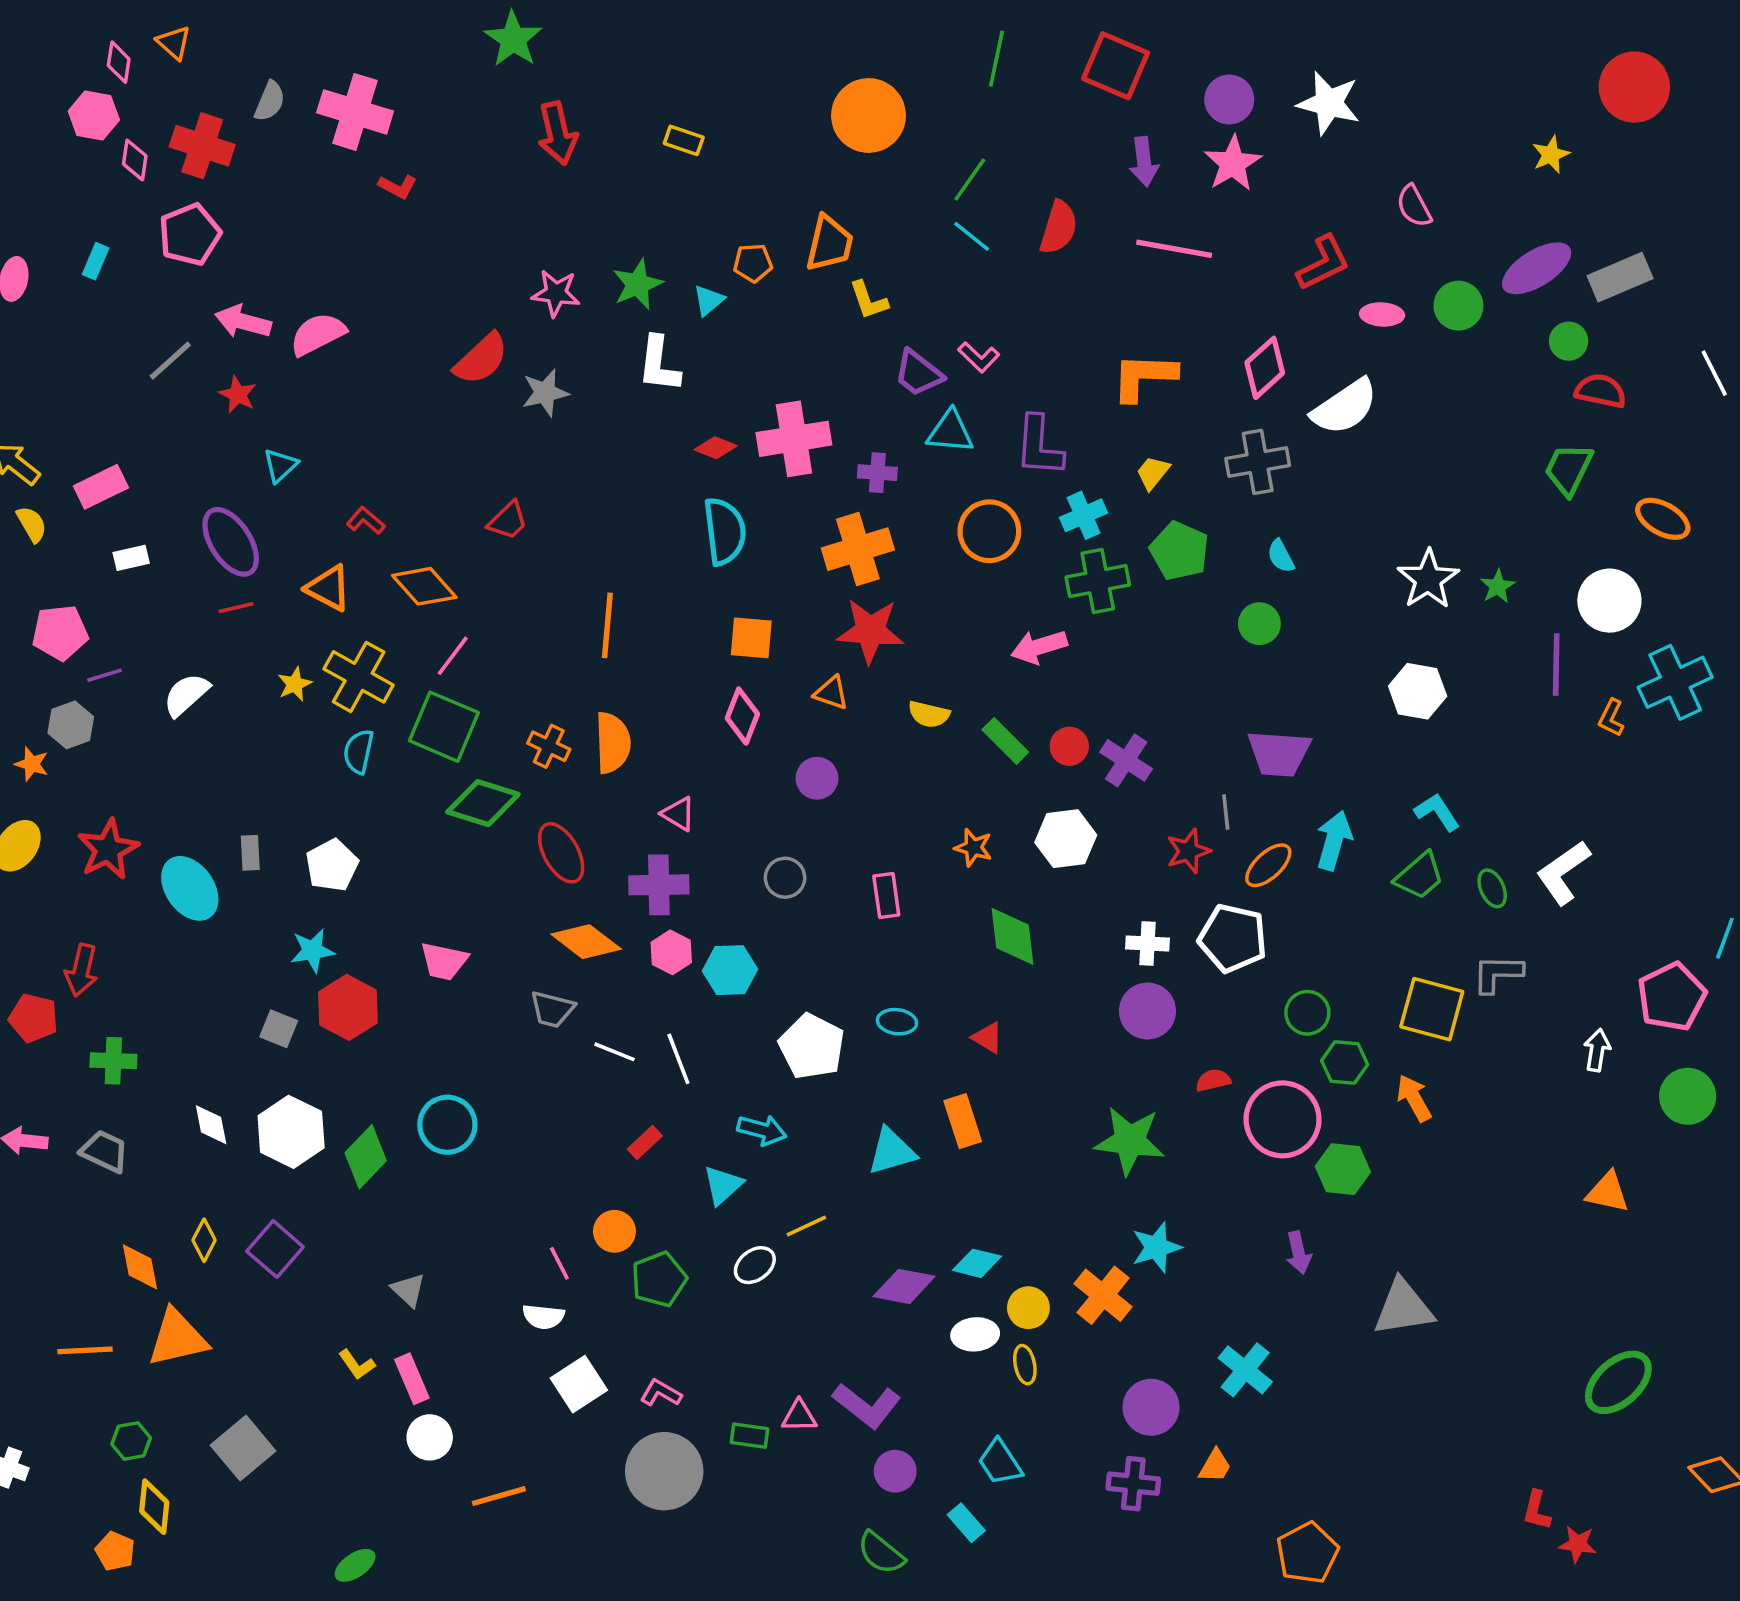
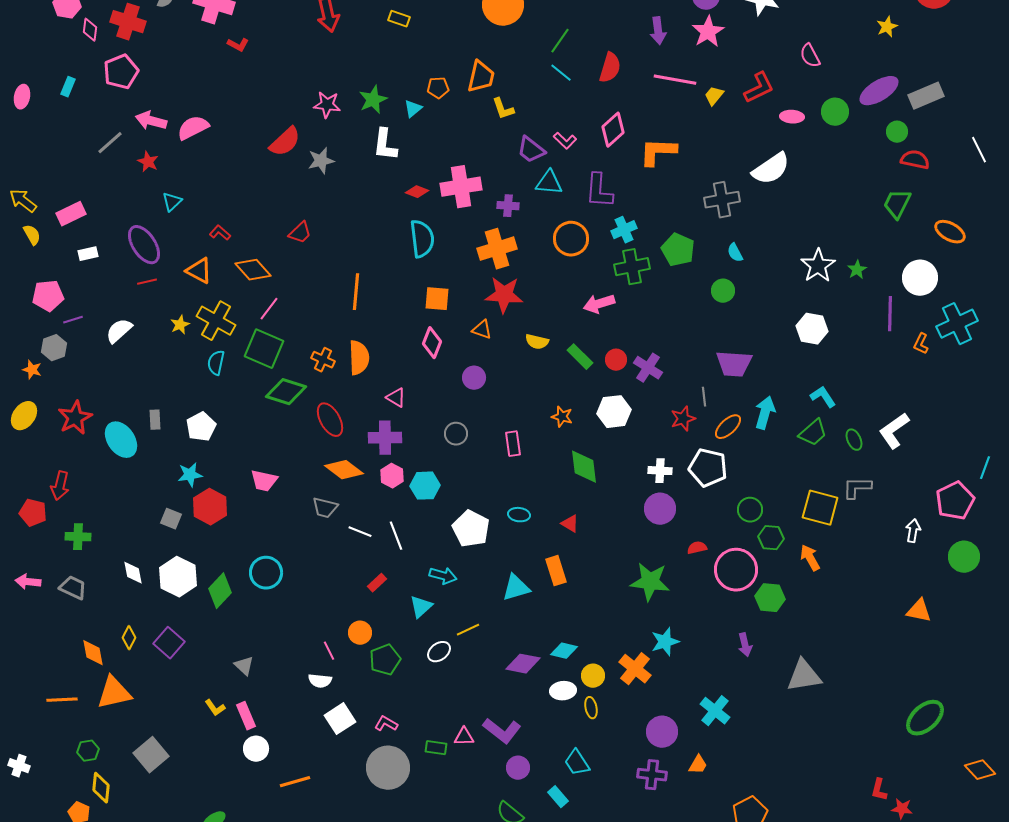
pink diamond: (1265, 368) -> (613, 130), moved
yellow trapezoid: (1153, 473) -> (714, 96), moved

